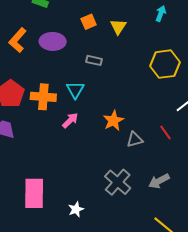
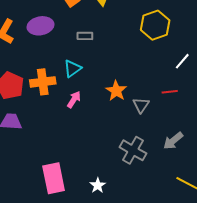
cyan triangle: (75, 90) -> (72, 69), turned 36
red line: (166, 132) -> (170, 92), turned -49
gray triangle: (135, 140) -> (141, 105), turned -30

